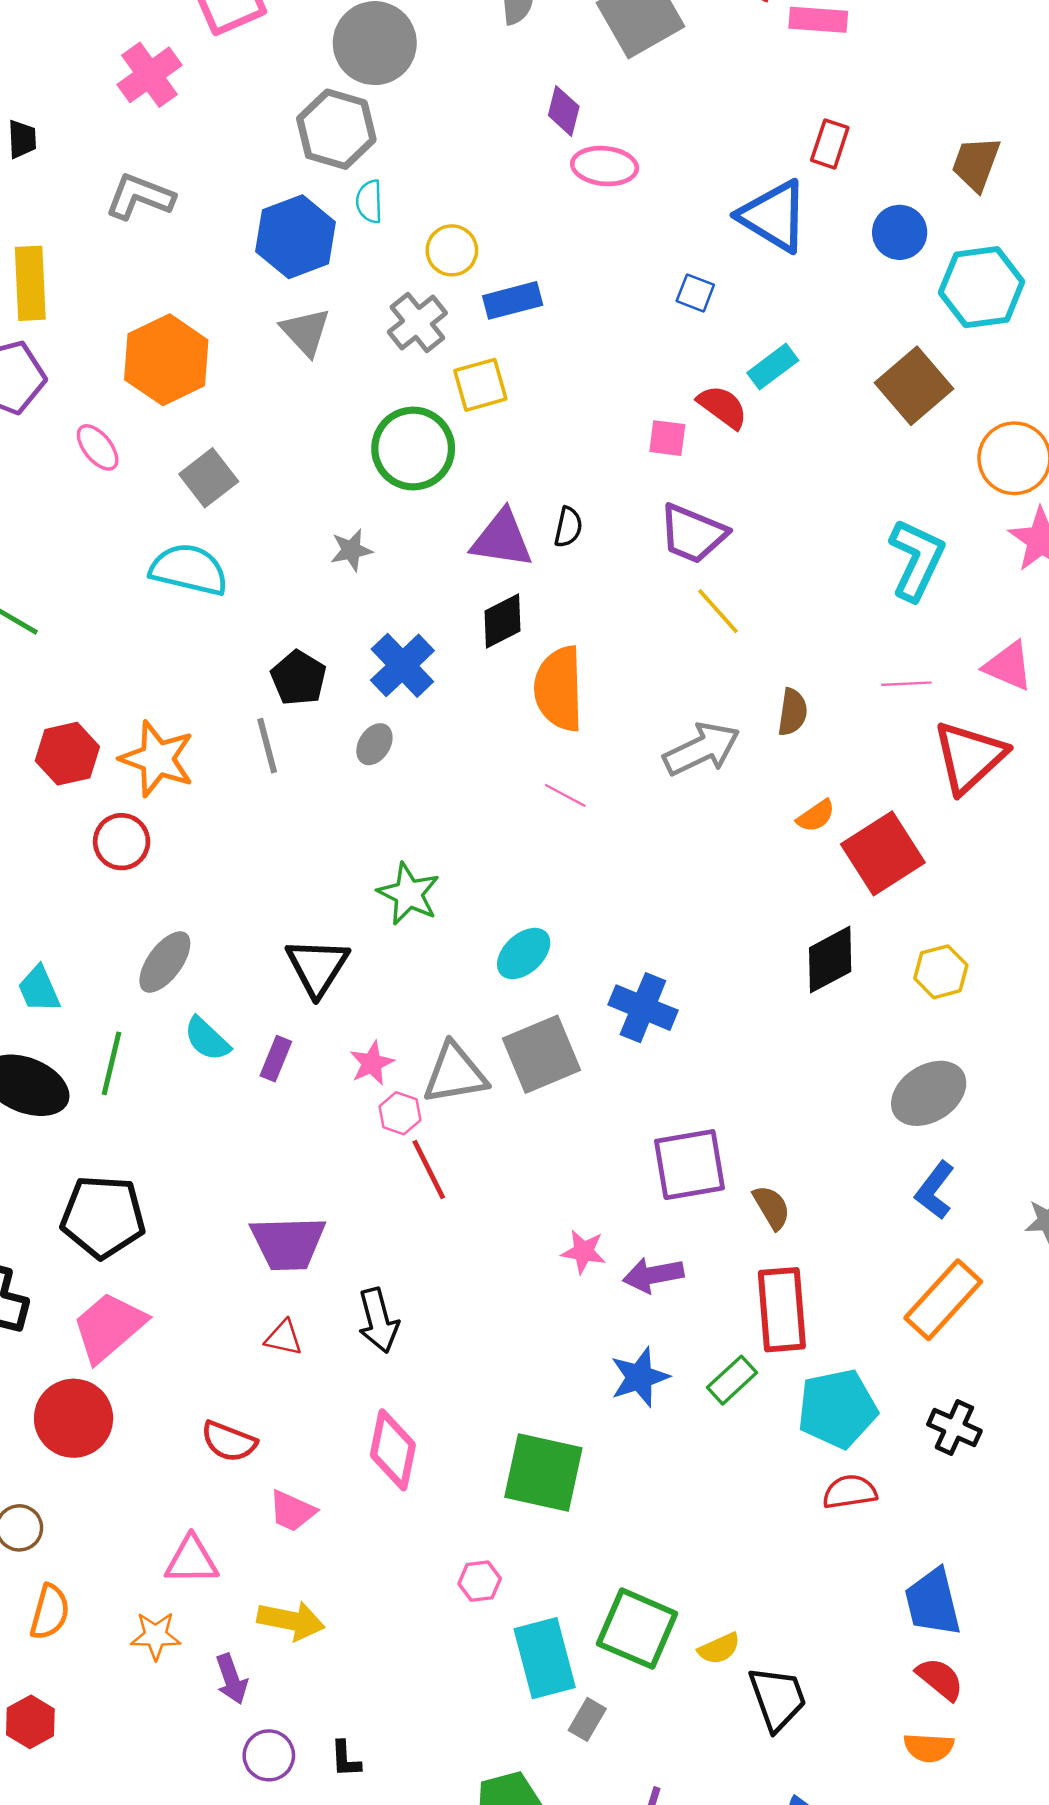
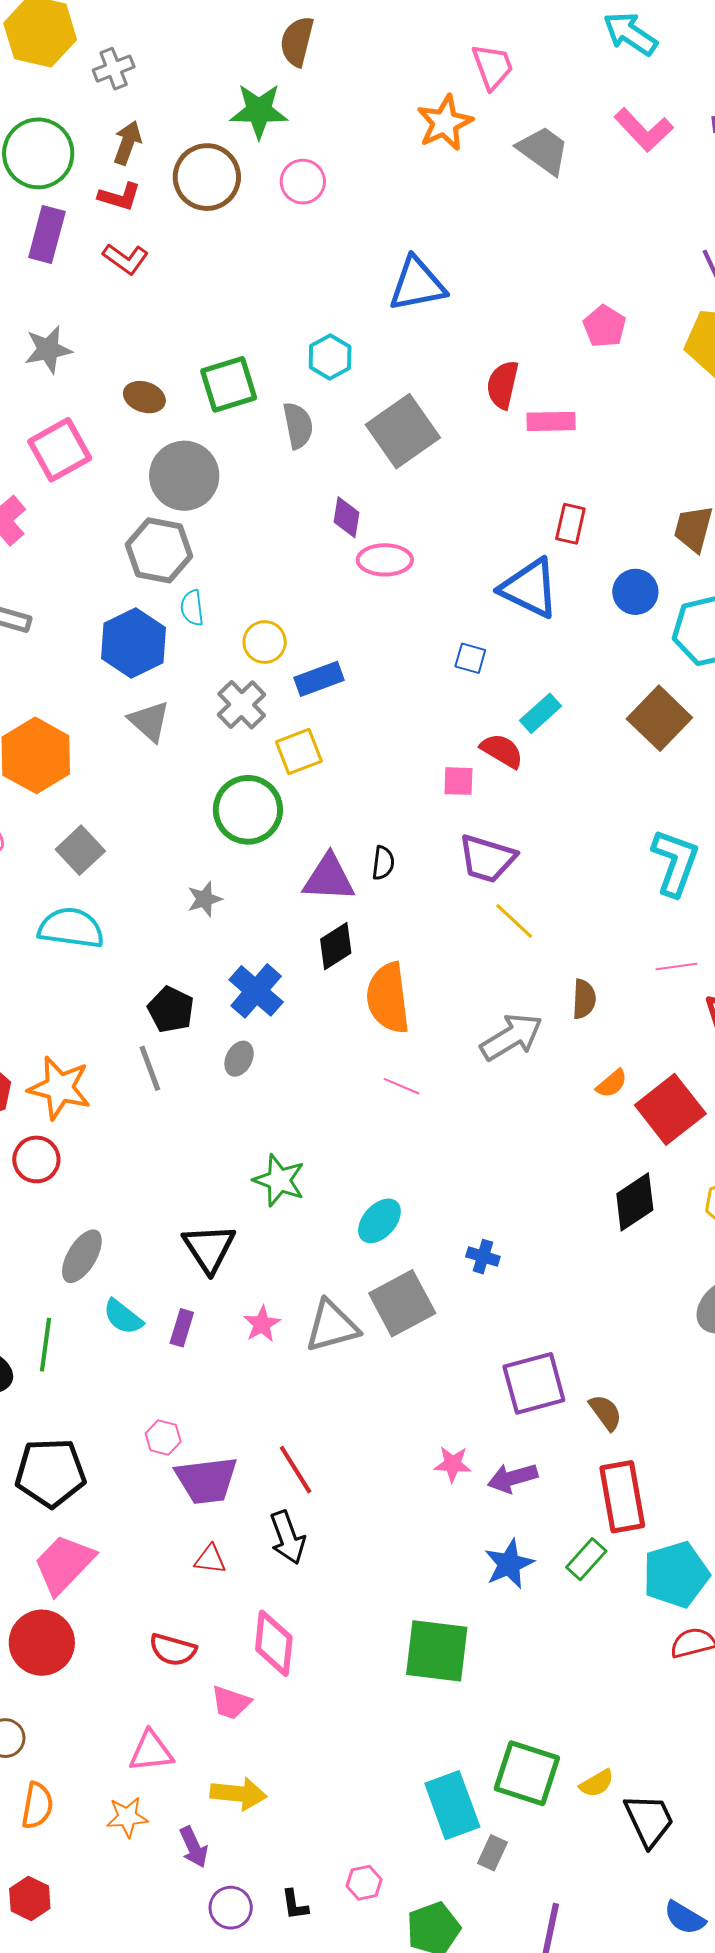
blue cross: (643, 1008) -> (483, 1257), size x0.6
pink hexagon: (400, 1113) -> (163, 1438), moved
red line: (429, 1169) -> (296, 1470), moved
pink diamond: (393, 1450) -> (274, 1643), moved
pink hexagon: (480, 1581) -> (364, 1883), moved

